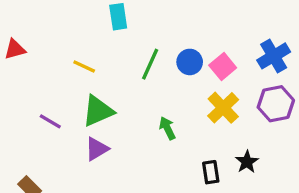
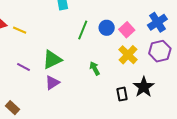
yellow line: (84, 67) -> (20, 30), moved
black star: (247, 162) -> (144, 87), size x1.5

